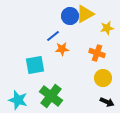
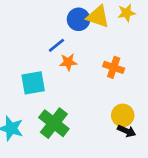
yellow triangle: (85, 14) -> (98, 17), turned 48
yellow star: (107, 28) -> (127, 13), moved
yellow circle: (103, 78) -> (123, 115), moved

